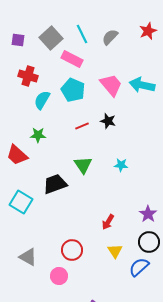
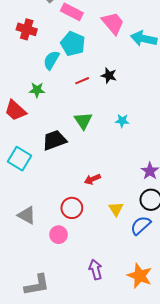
pink trapezoid: (111, 85) -> (113, 23), moved
cyan semicircle: (42, 100) -> (51, 60), moved
red arrow: (108, 222) -> (92, 179), moved, turned 35

